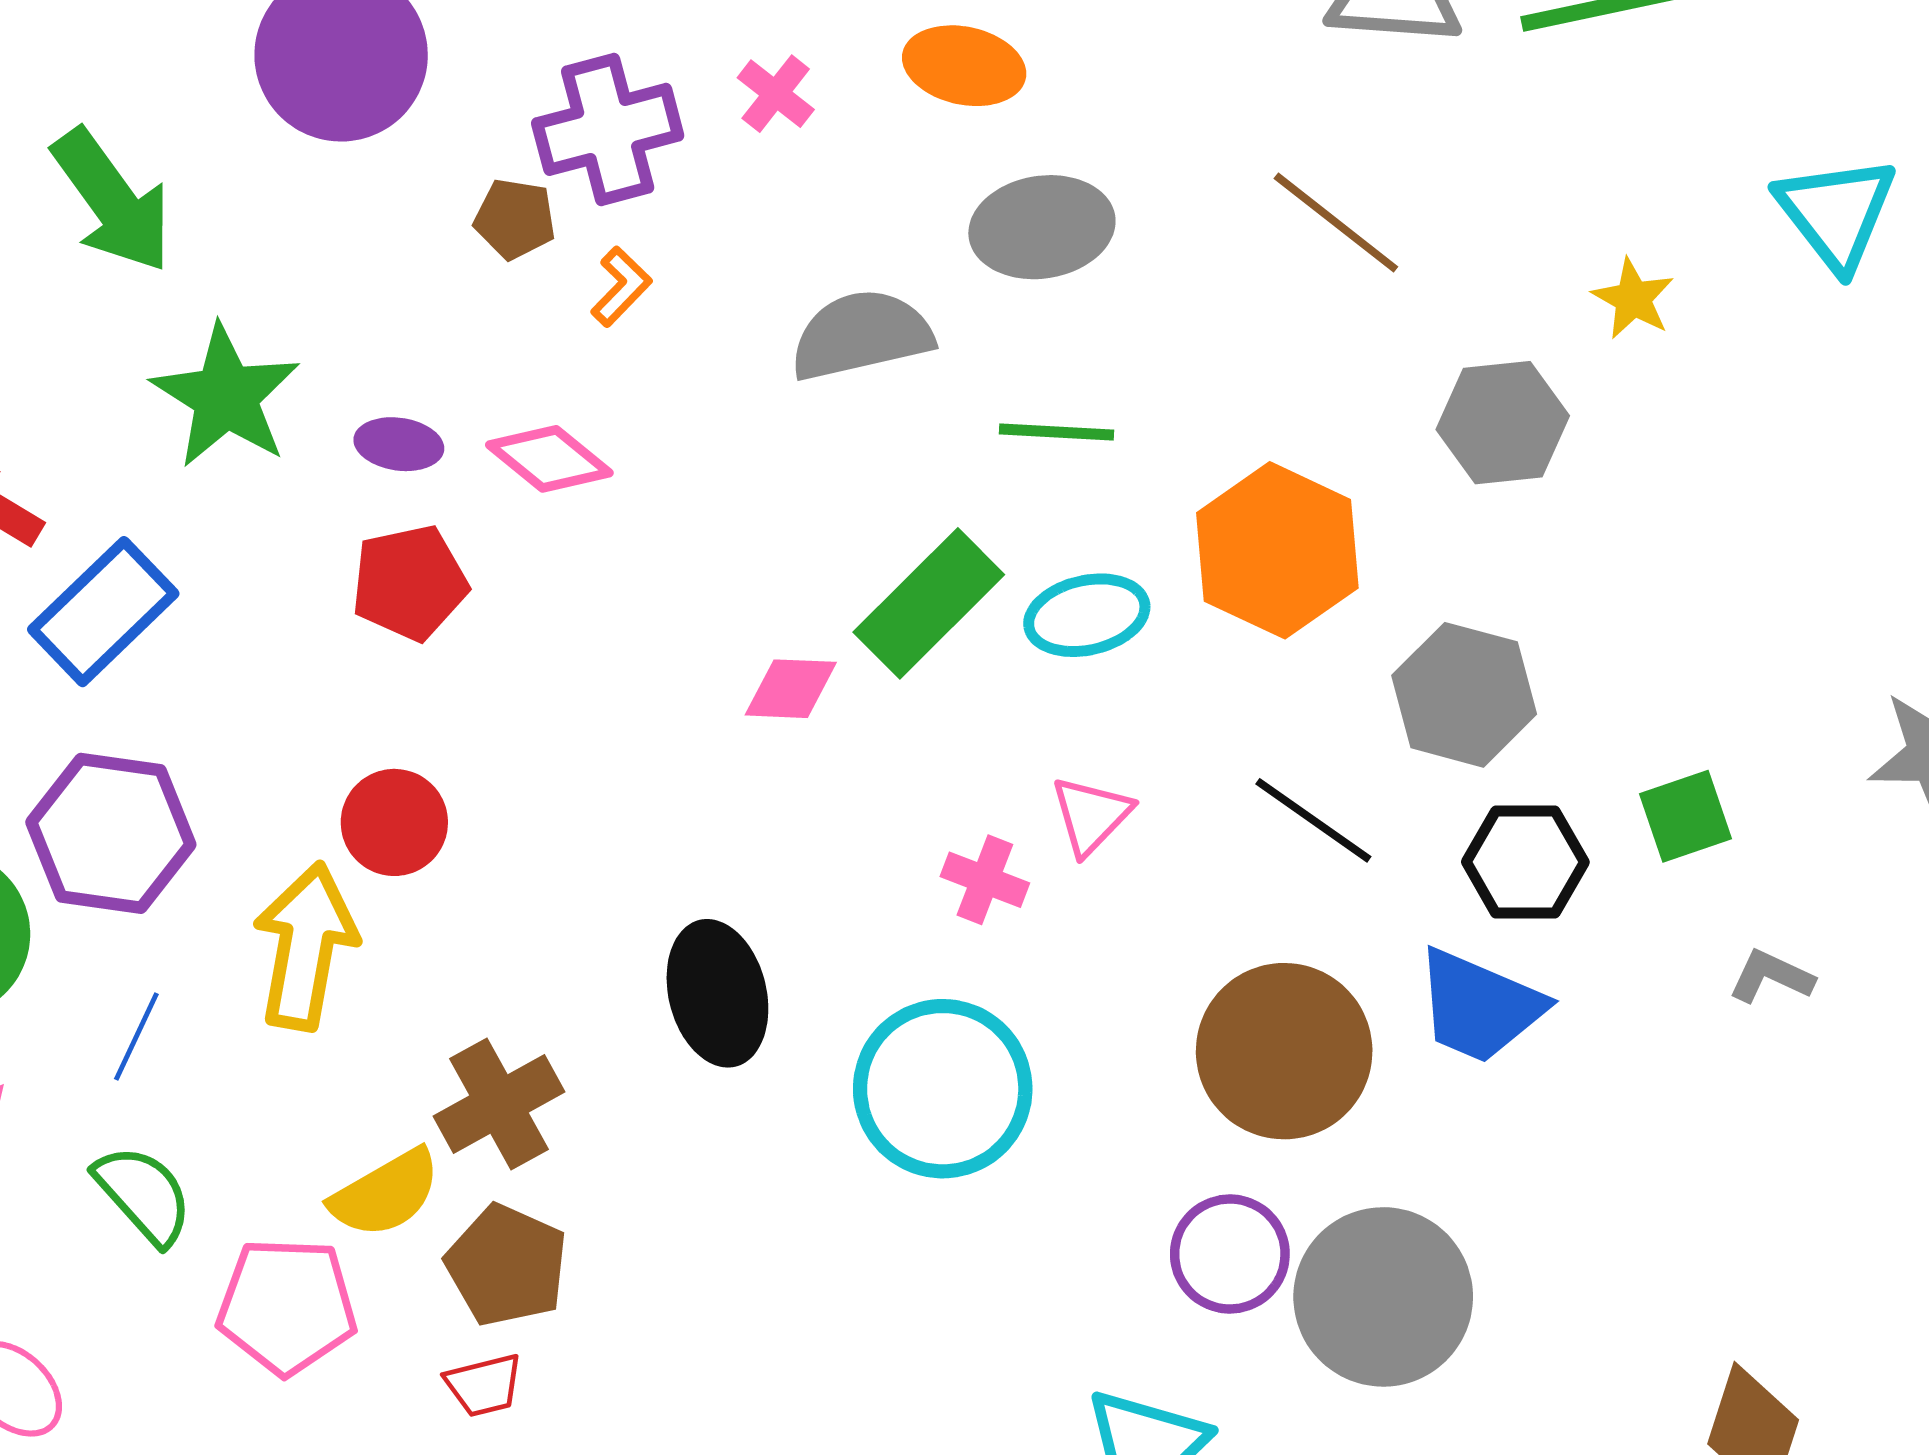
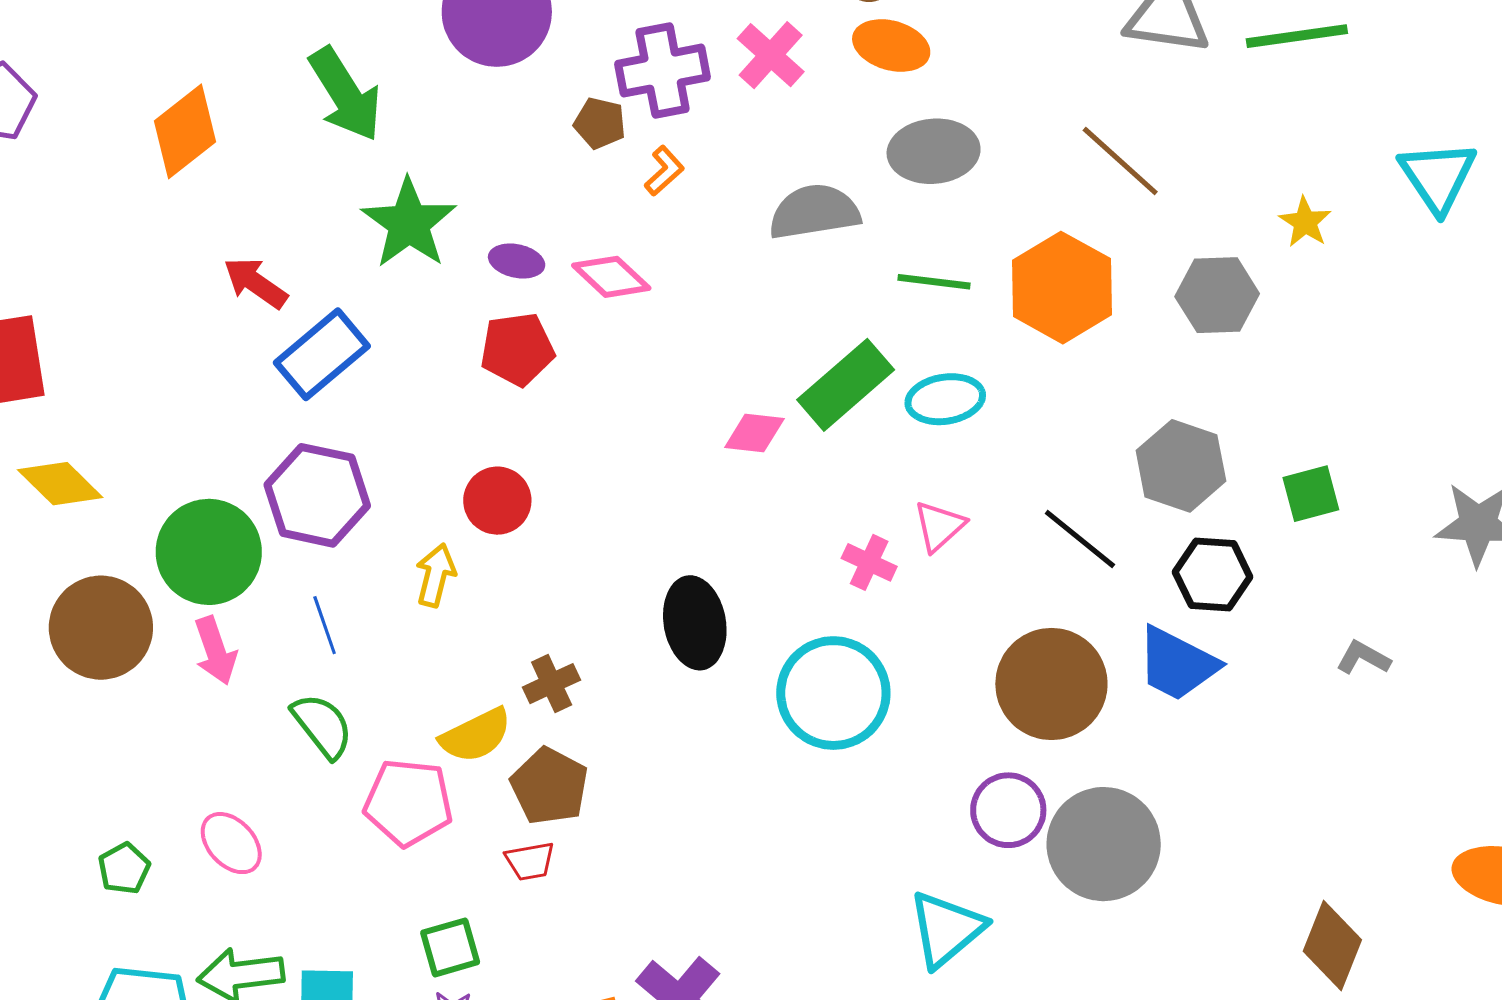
pink cross: (776, 94) -> (771, 55), size x1.4
orange hexagon: (1277, 550) -> (1062, 288), moved
green square: (1685, 816) -> (1311, 494), moved
yellow arrow: (305, 946) -> (436, 575), size x0.6
blue line: (136, 1037) -> (325, 625), turned -48
brown cross: (499, 1104) -> (552, 684), size x0.7

